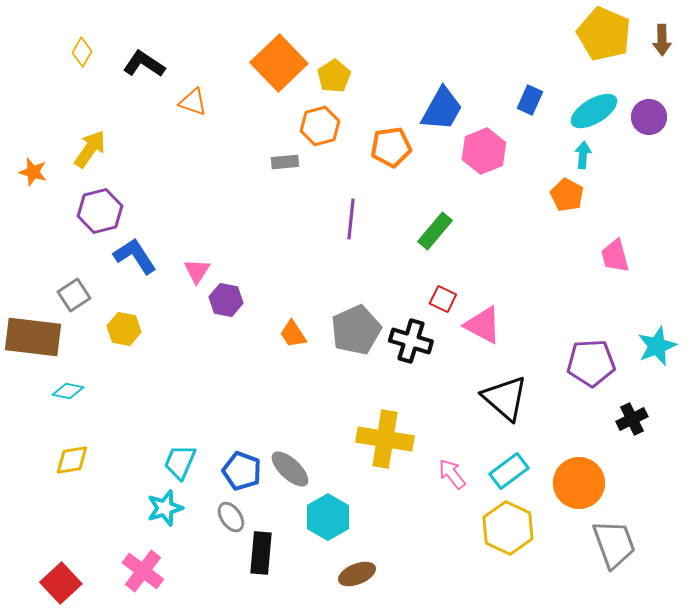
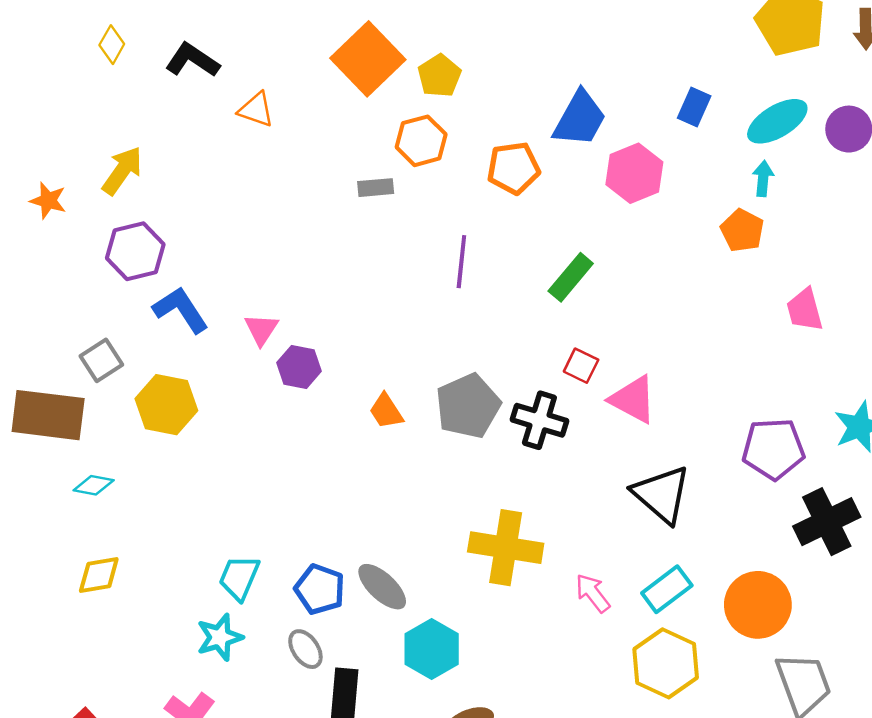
yellow hexagon: (124, 329) -> (166, 405), size x1.4
black cross: (632, 419) -> (827, 522), size x1.6

